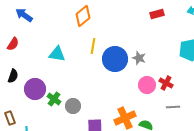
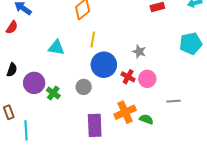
red semicircle: (13, 44) -> (12, 27), moved
blue circle: (115, 59) -> (104, 65), moved
red cross: (166, 83) -> (128, 77), moved
gray circle: (73, 106) -> (84, 87), moved

